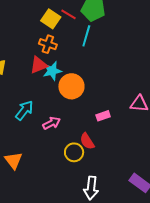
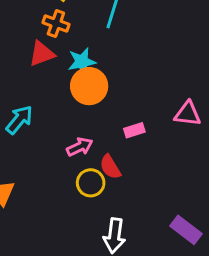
cyan star: (52, 71) -> (82, 62), moved
pink arrow: (51, 123) -> (80, 147), moved

